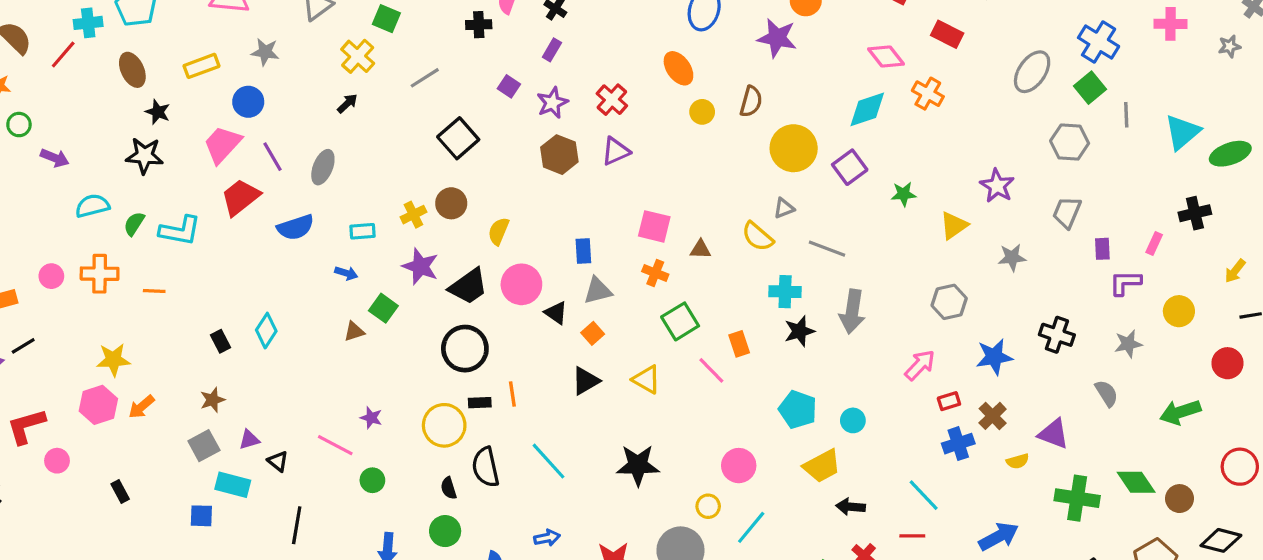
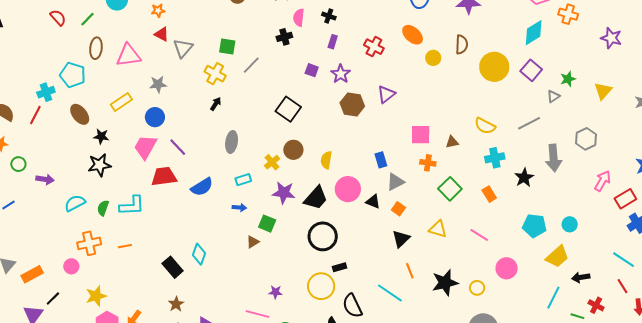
gray line: (425, 78) -> (251, 65), moved
red cross: (612, 100) -> (374, 47), moved
gray ellipse: (323, 167) -> (232, 142), moved
purple star: (997, 186) -> (611, 38), moved
red trapezoid: (240, 197) -> (164, 176), turned 44
gray triangle: (784, 208) -> (553, 96), moved
gray line: (827, 249) -> (529, 123), turned -35
pink circle: (51, 276) -> (71, 266), moved
cyan cross: (785, 292) -> (495, 158), moved
gray hexagon: (949, 302) -> (586, 139), moved
black rectangle: (221, 341) -> (173, 267), size x1.5
yellow star: (113, 360) -> (96, 296), moved
pink line: (711, 370) -> (479, 235), moved
orange line: (512, 394) -> (410, 271), moved
red rectangle: (949, 401) -> (625, 199), size x1.5
yellow circle: (708, 506) -> (477, 288), moved
cyan line: (751, 527) -> (553, 298), moved
red line: (912, 536) -> (622, 286), turned 70

